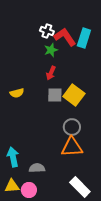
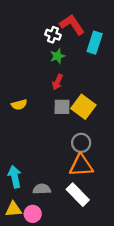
red L-shape: (65, 37) -> (72, 25), moved
white rectangle: (80, 187) -> (78, 195), moved

